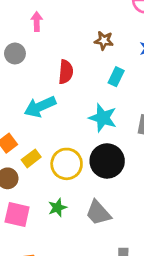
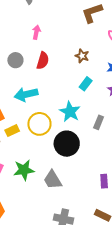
gray circle: (15, 53) -> (15, 60), moved
red semicircle: (66, 72) -> (43, 61), moved
yellow circle: (67, 164) -> (39, 124), moved
green star: (57, 208) -> (24, 170), size x1.5

